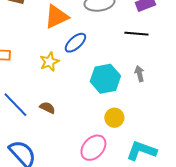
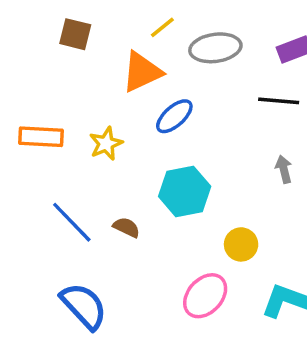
yellow star: (49, 62) -> (106, 144), moved
cyan hexagon: (105, 79) -> (185, 191), moved

